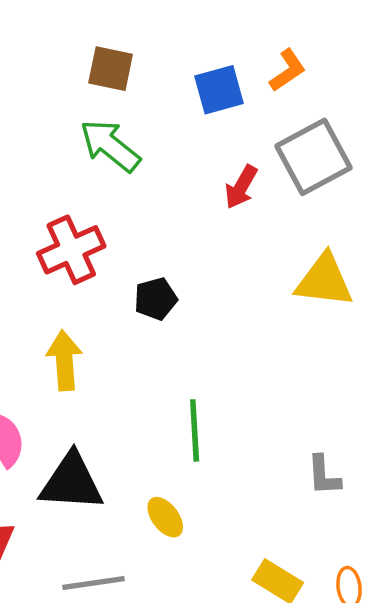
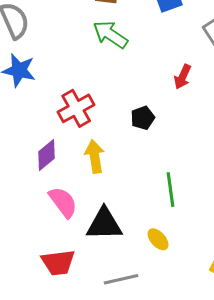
red arrow: (241, 187) -> (183, 77), moved
red cross: (71, 250) -> (76, 108), moved

